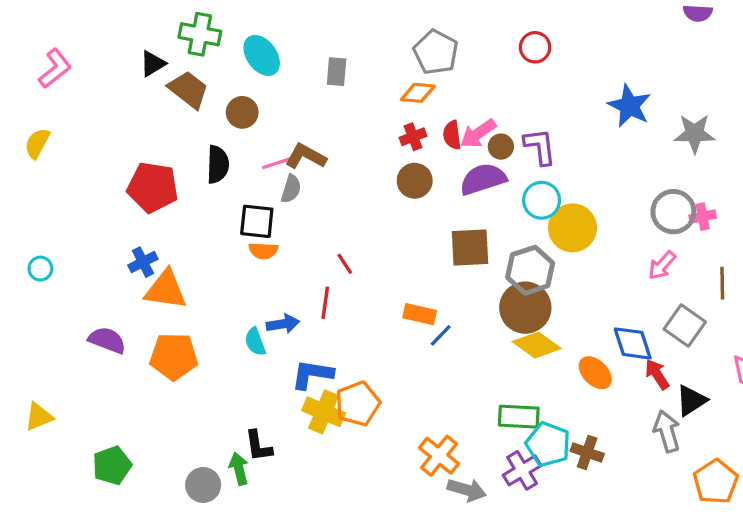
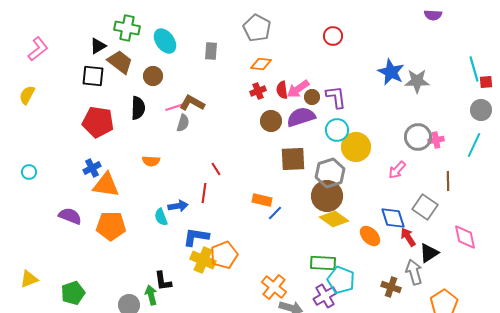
gray pentagon: (436, 52) -> (257, 28), moved
gray star: (695, 134) -> (417, 81), moved
brown circle: (415, 181) -> (271, 121), moved
black square: (257, 221) -> (93, 76), moved
orange semicircle: (263, 251) -> (151, 161), moved
pink arrow: (662, 265) -> (397, 170), moved
yellow triangle: (39, 417) -> (29, 279), moved
brown cross: (587, 452) -> (391, 287), moved

